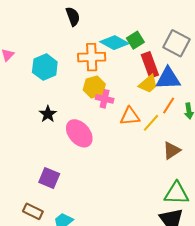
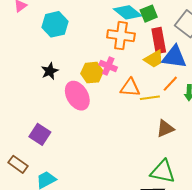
orange cross: (92, 57) -> (121, 36), moved
yellow hexagon: (94, 87) -> (92, 73), moved
yellow line: (151, 123) -> (150, 98), turned 30

